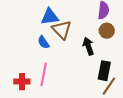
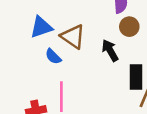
blue triangle: (50, 17) -> (41, 27), moved

